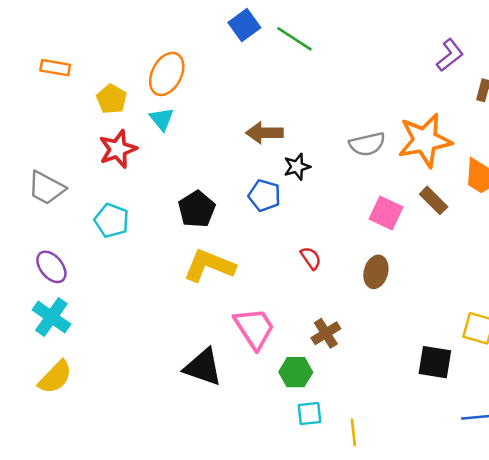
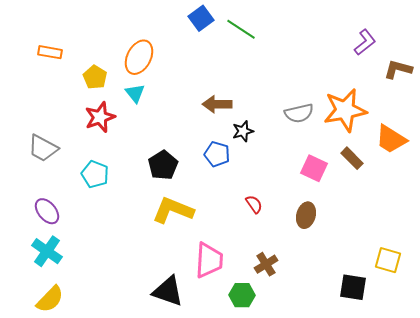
pink trapezoid: (254, 328) -> (209, 260), turned 36

